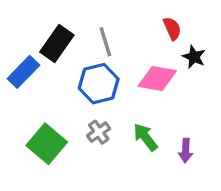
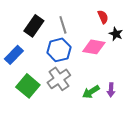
blue rectangle: (23, 72) -> (14, 55), moved
gray cross: (99, 132) -> (59, 79), size x1.6
green arrow: (145, 137) -> (91, 92), moved, turned -84

